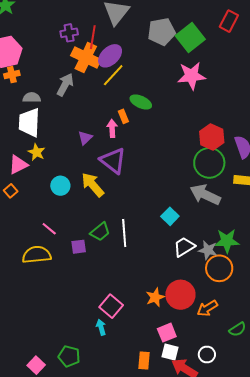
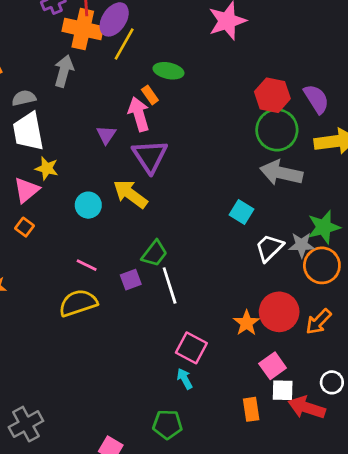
pink arrow: (112, 128) -> (139, 114), size x1.4
purple triangle: (113, 161) -> (150, 156), turned 32
white line: (124, 233) -> (170, 285), moved
green pentagon: (69, 356) -> (167, 424), moved

